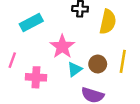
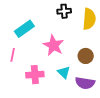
pink line: (12, 60) -> (13, 55), moved
cyan triangle: (75, 69) -> (64, 72), moved, turned -32

